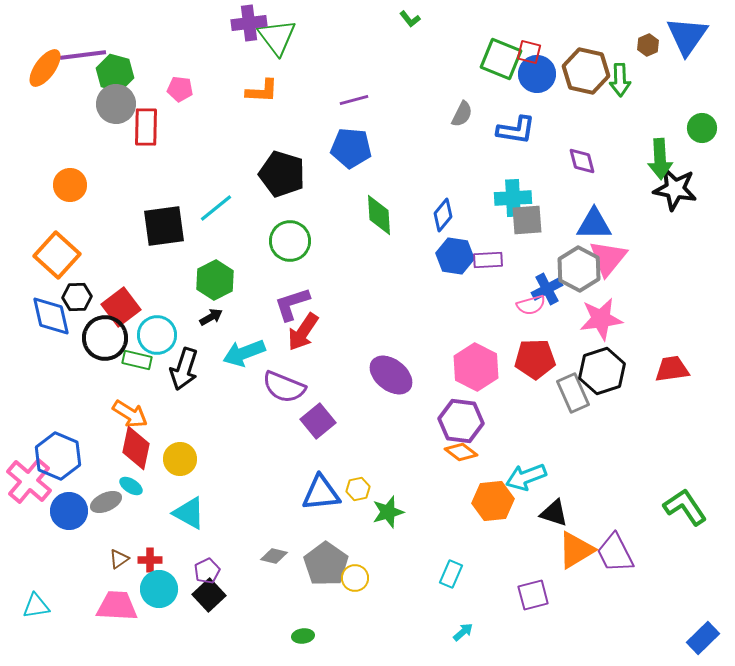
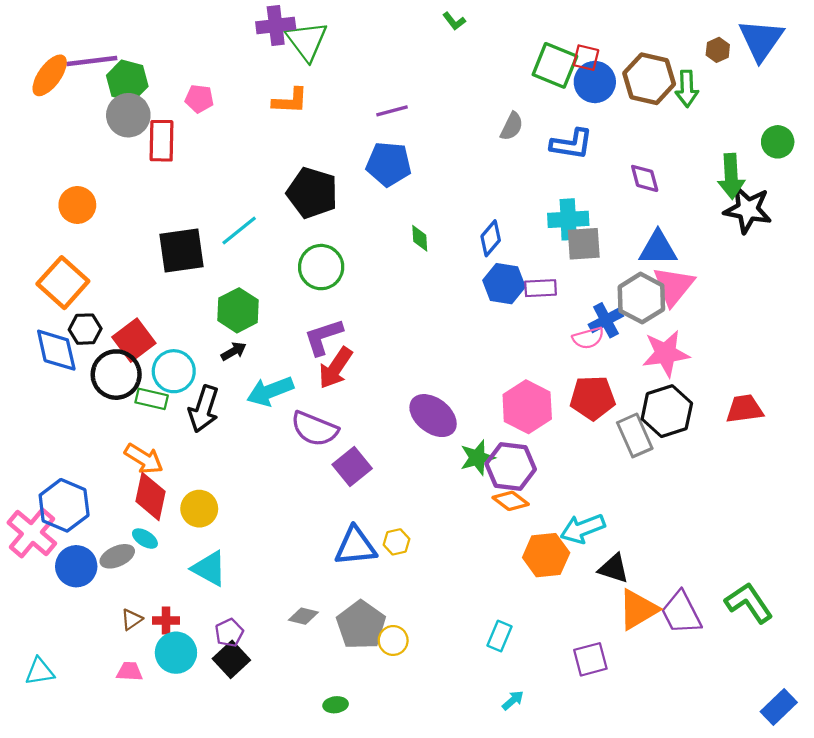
green diamond: (379, 215) -> (420, 238), size x0.6
green L-shape: (685, 507) -> (749, 603), moved
green star: (388, 512) -> (477, 458), moved
pink trapezoid: (117, 606) -> (129, 672), size x0.6

